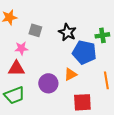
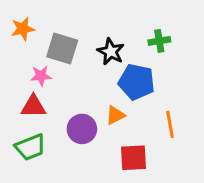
gray square: (35, 30) -> (62, 49), size x1.5
green cross: (102, 35) -> (159, 41), moved

